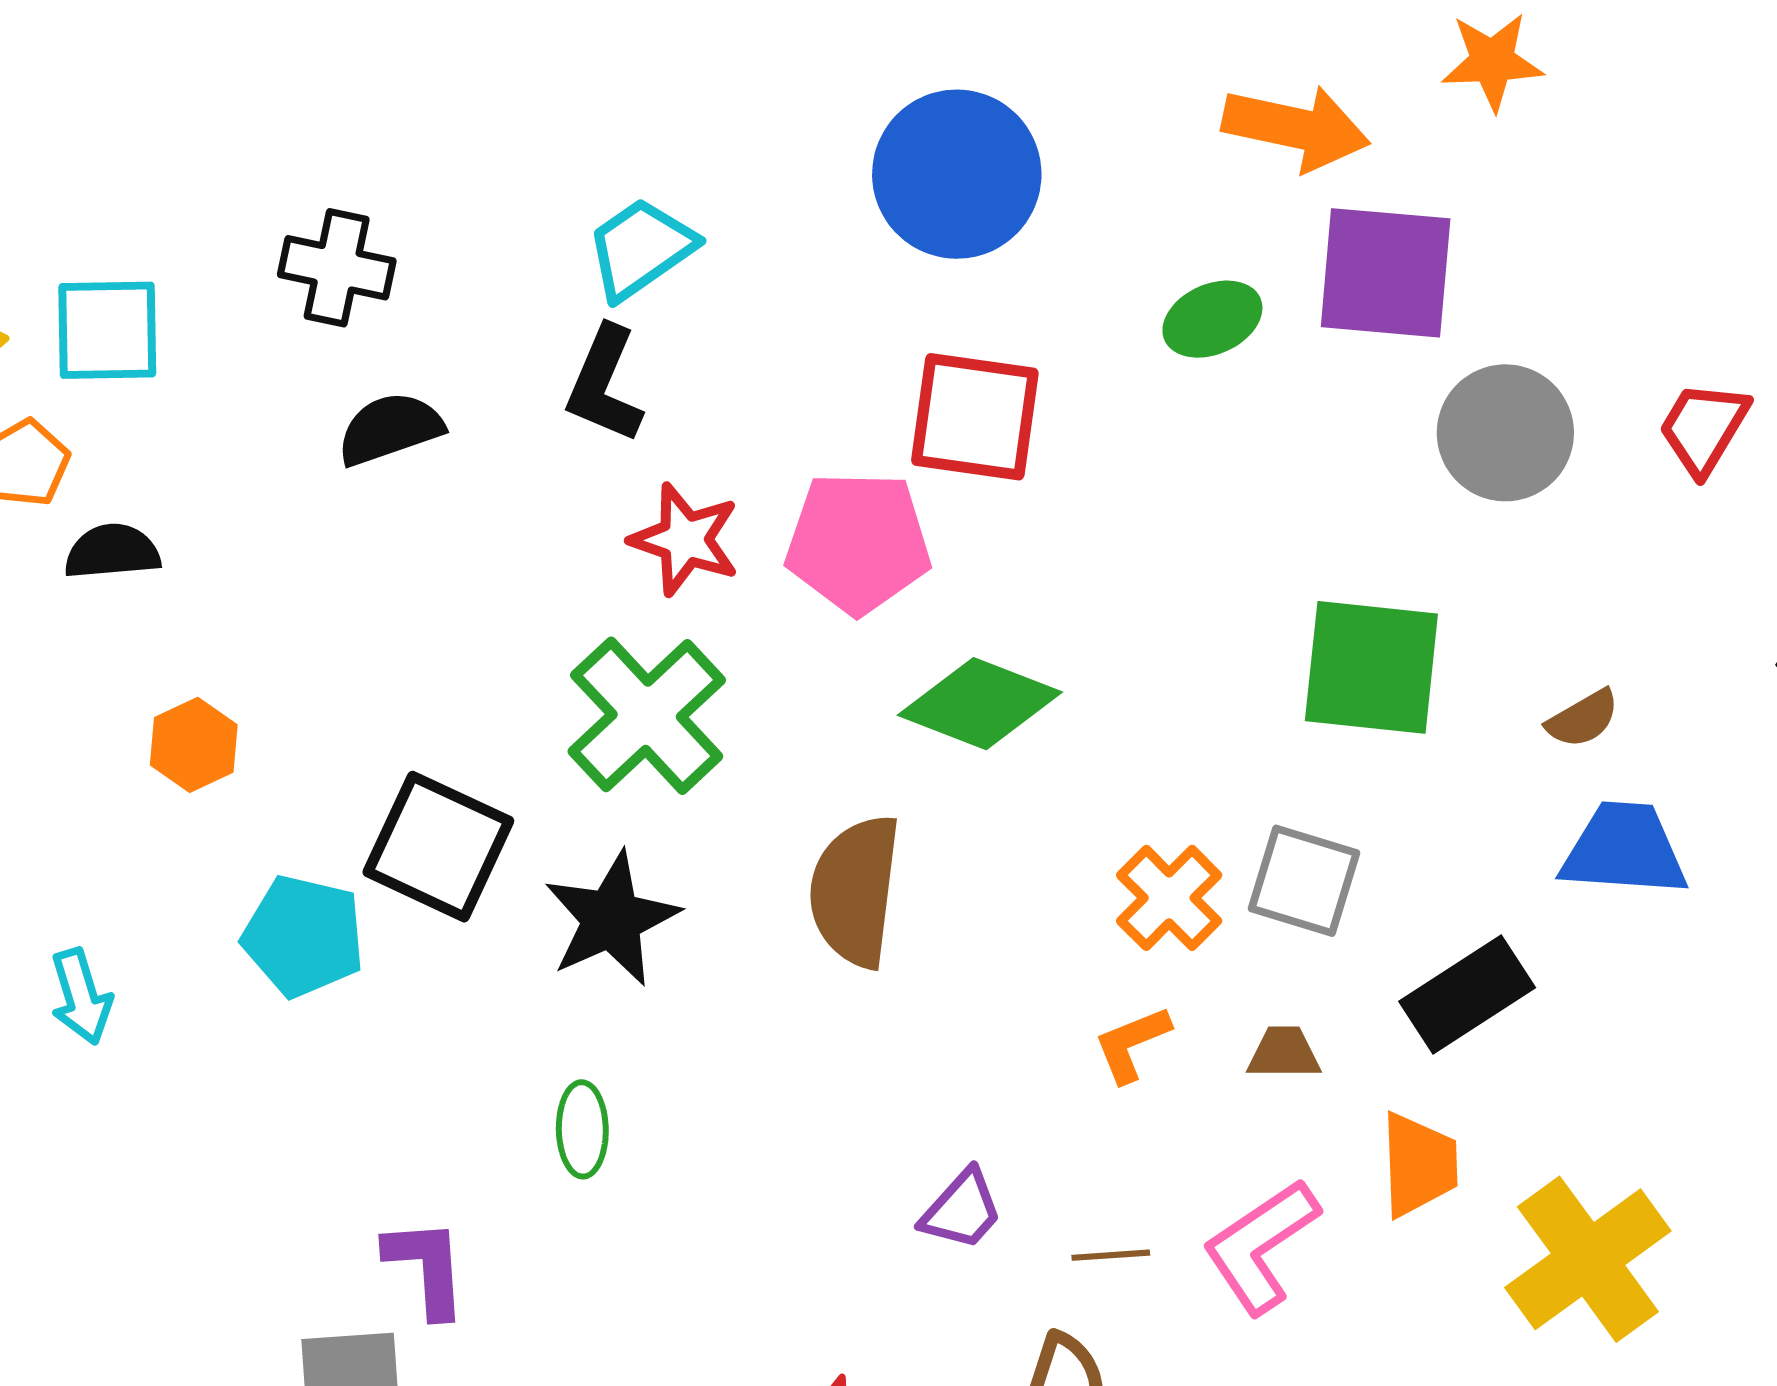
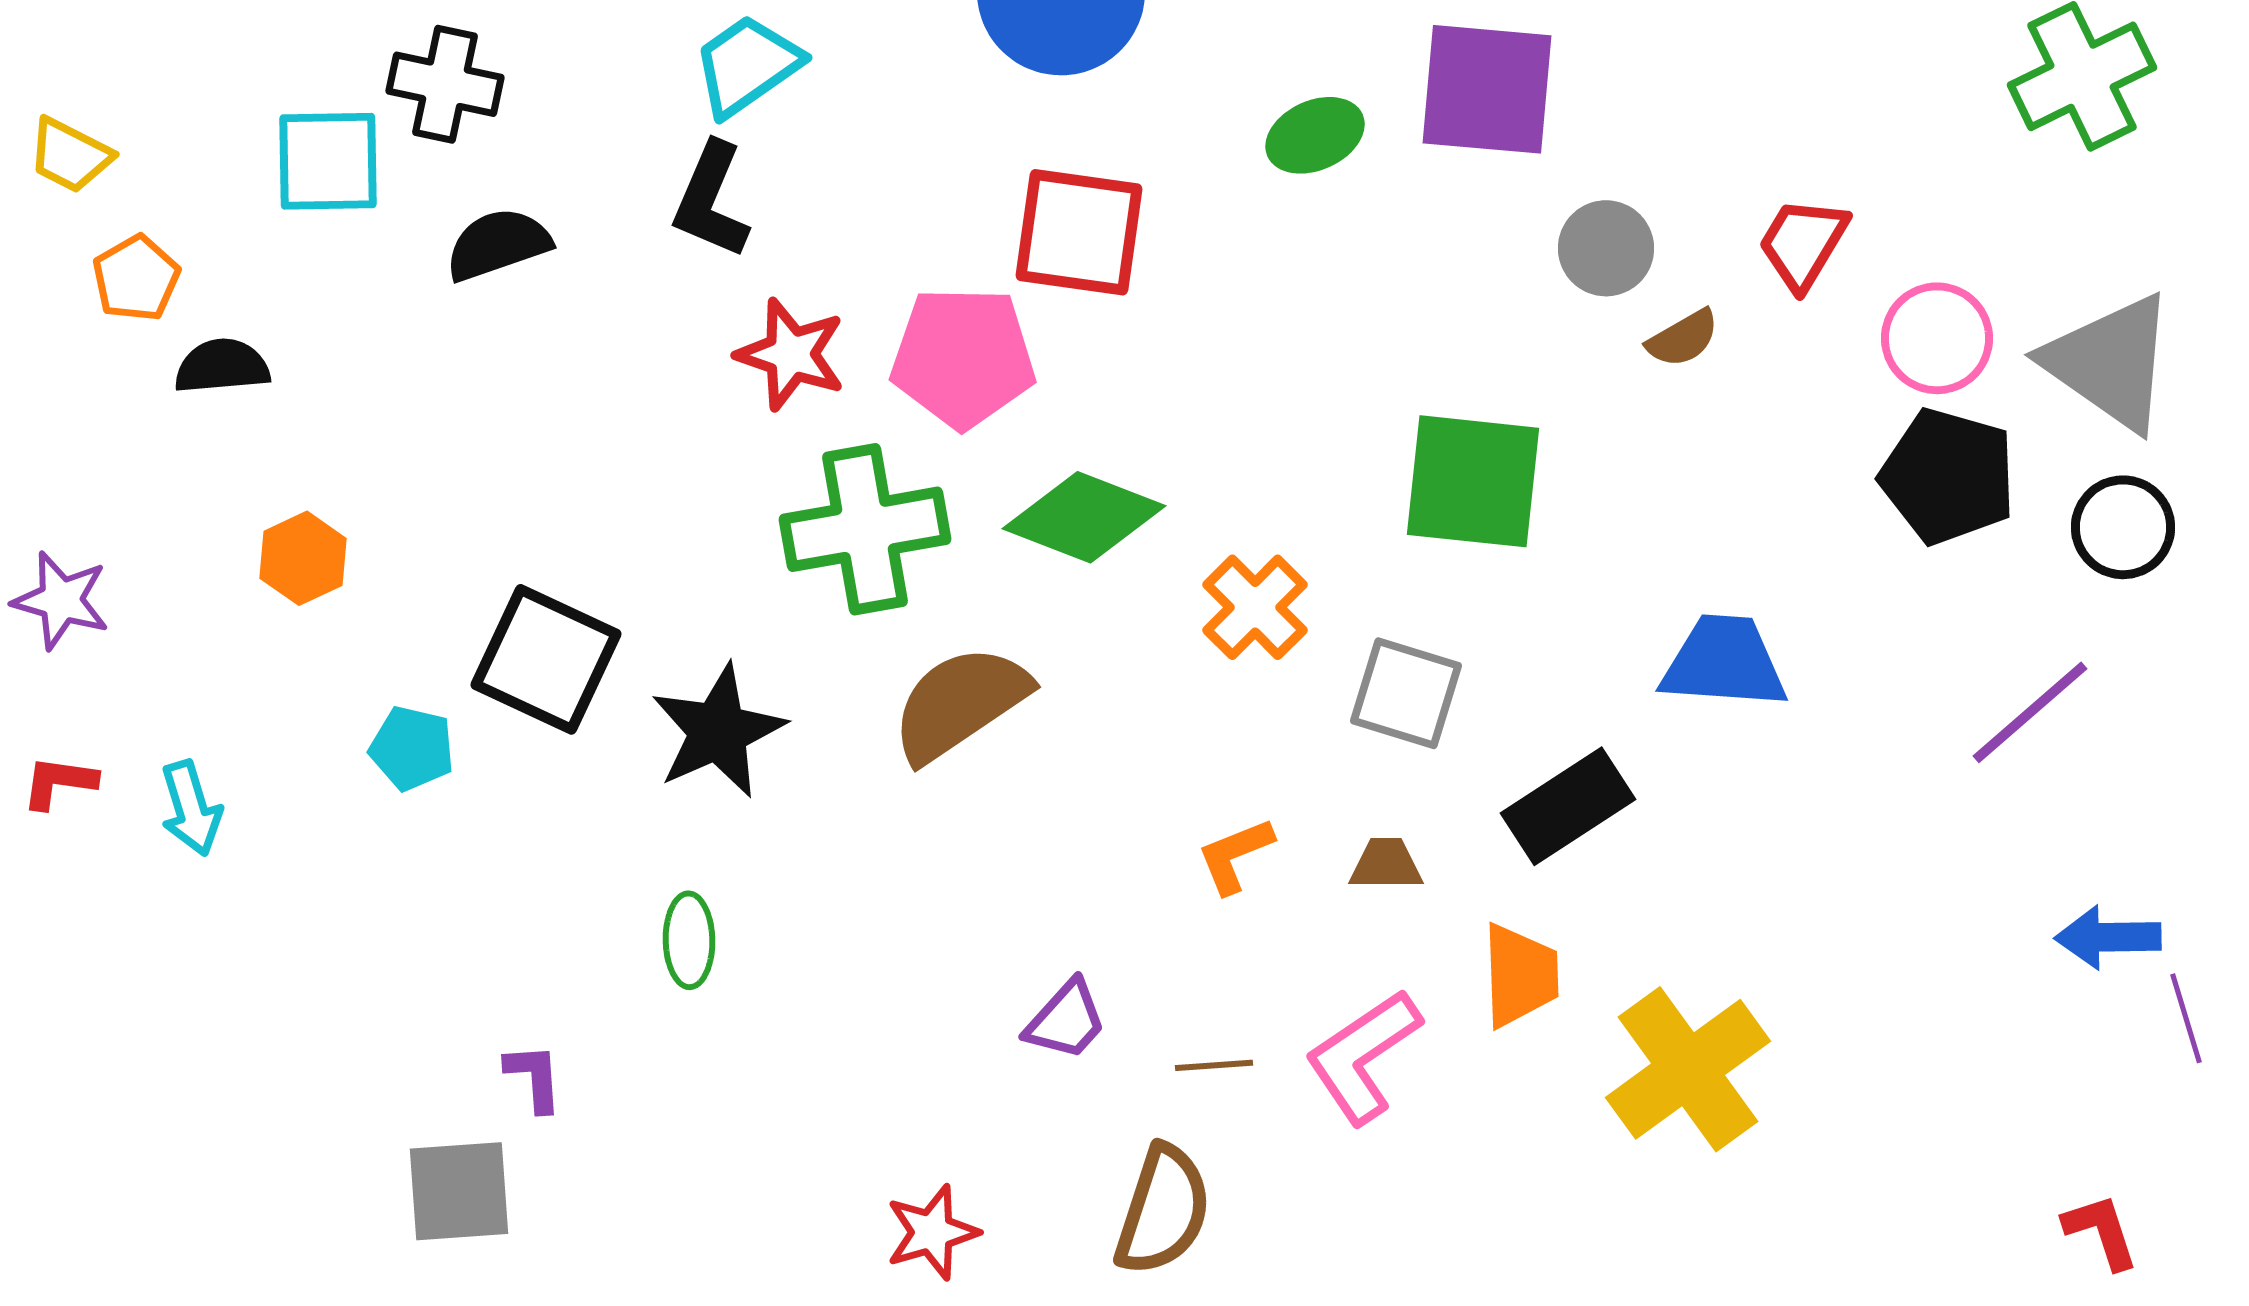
cyan square: (107, 330) -> (328, 161), moved
gray circle: (1505, 433) -> (1606, 248), size x0.7
green cross: (647, 716) -> (865, 529), moved, turned 33
brown semicircle: (1583, 719) -> (1683, 338), moved
brown semicircle: (855, 891) -> (960, 703), turned 49
orange cross: (1169, 898) -> (1255, 607), moved
cyan pentagon: (303, 936) -> (412, 748), size x0.7
purple L-shape: (426, 1267) -> (534, 1077), size x0.7

